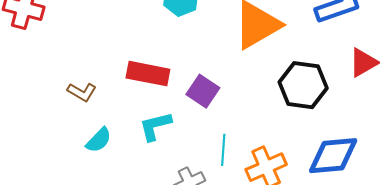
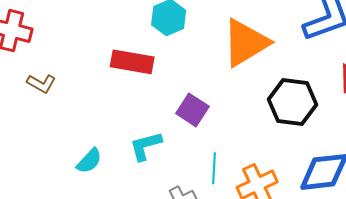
red rectangle: (148, 74) -> (132, 62), moved
brown L-shape: (82, 92) -> (41, 84), moved

